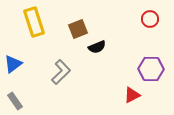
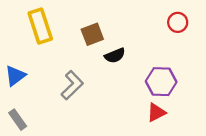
purple hexagon: (151, 69) -> (161, 82), moved

